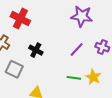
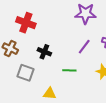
green line: (74, 78) -> (69, 70), moved

